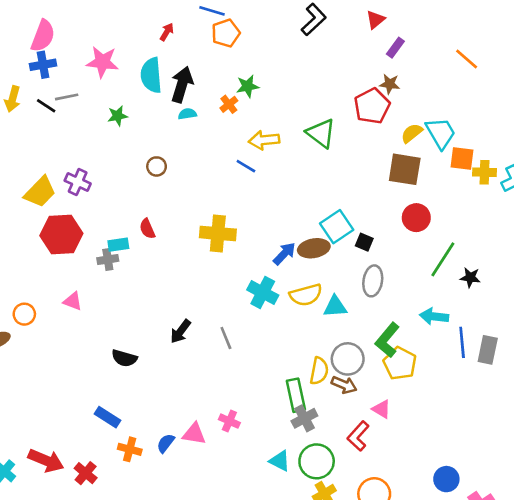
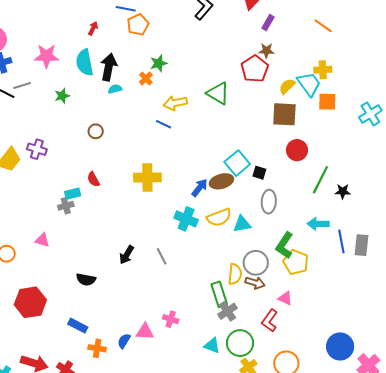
yellow cross: (485, 172) -> (323, 70), moved
red hexagon: (61, 235) -> (30, 302), moved
blue circle: (446, 479) -> (340, 346), size x1.4

